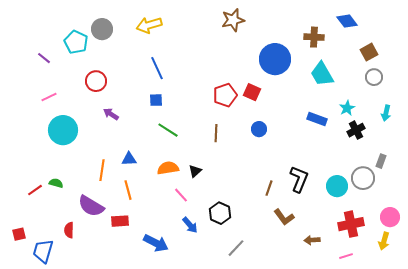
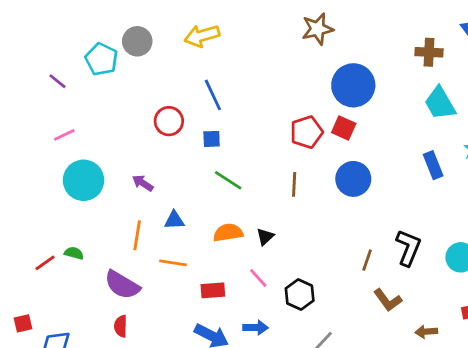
blue circle: (275, 59) -> (353, 85), moved
red circle: (96, 81) -> (169, 121), moved
purple arrow: (111, 114) -> (143, 183), moved
blue rectangle: (317, 119) -> (433, 165), turned 48
blue circle: (259, 129) -> (353, 179), size x1.6
orange line: (128, 190) -> (173, 263), turned -66
pink line: (181, 195) -> (258, 278), moved
red rectangle: (120, 221) -> (213, 290), moved
blue arrow: (190, 225) -> (256, 328), moved, turned -48
red semicircle: (69, 230) -> (121, 326), moved

